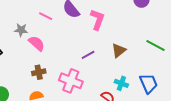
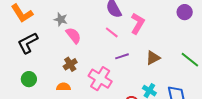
pink line: (46, 16) -> (112, 32), moved
brown cross: (39, 72) -> (70, 64), turned -32

